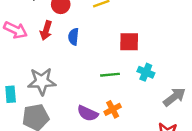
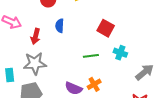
red arrow: (46, 31) -> (35, 36), moved
red square: (129, 42) -> (106, 28), turned 30

